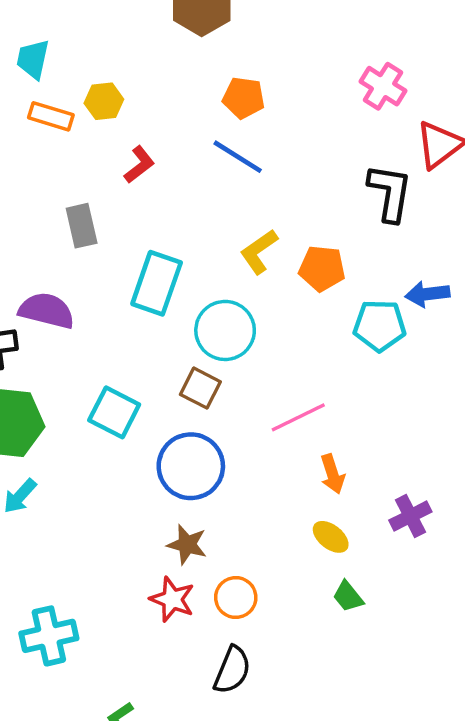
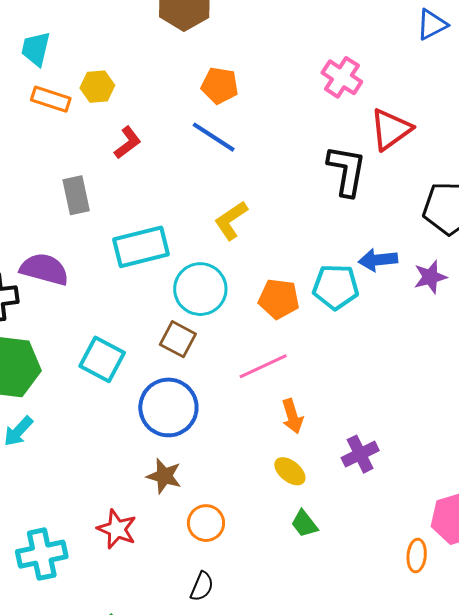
orange pentagon: (322, 268) -> (279, 299), moved
cyan rectangle: (157, 283) -> (141, 247), turned 56
red star: (172, 599) -> (117, 529), moved
black semicircle: (232, 670) -> (202, 586), size x0.7

